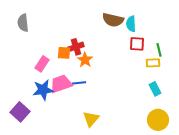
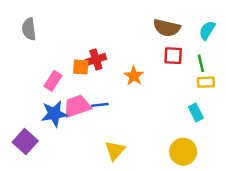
brown semicircle: (113, 20) -> (167, 28), moved
cyan semicircle: (131, 24) -> (207, 30), moved, turned 35
orange star: (85, 60) -> (134, 76), moved
yellow rectangle: (153, 63) -> (206, 82), moved
yellow circle: (158, 120) -> (183, 152), moved

